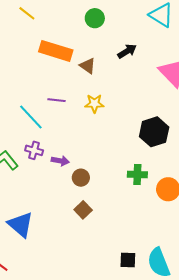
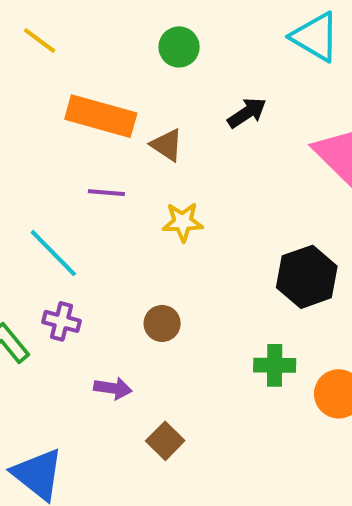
purple line: (56, 100) -> (106, 193), moved
purple arrow: (60, 161) -> (113, 388), moved
brown circle: (81, 178) -> (162, 323), moved

